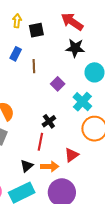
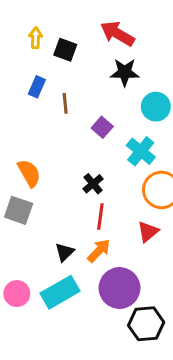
black square: (36, 30) -> (65, 50), turned 35
red line: (40, 142) -> (100, 217), moved
red triangle: (72, 155) -> (148, 232), moved
orange arrow: (50, 166) -> (99, 251), turned -42

